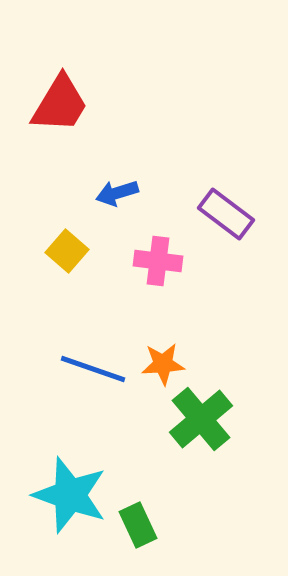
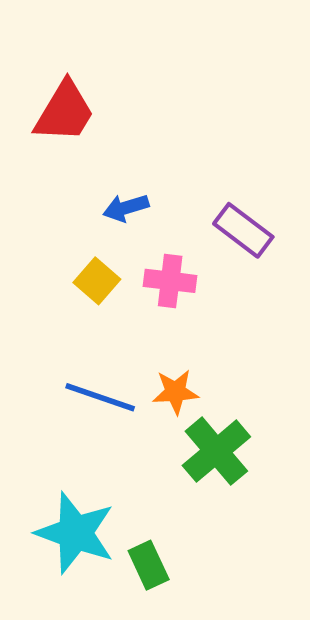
yellow square: (67, 251) -> (97, 281), moved

